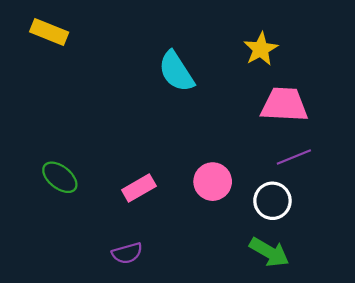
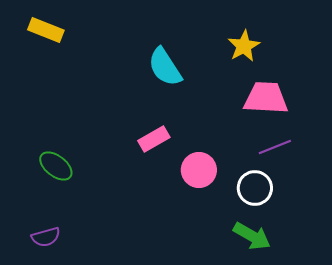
pink rectangle: (139, 188) -> (154, 139), moved
purple semicircle: (127, 253) -> (46, 237), moved

